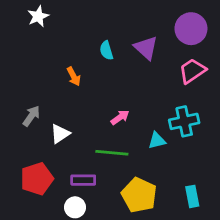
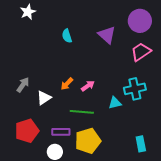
cyan semicircle: (106, 50) -> (67, 36), moved
orange arrow: (74, 76) -> (67, 84), moved, turned 72
yellow pentagon: (139, 195) -> (88, 141), moved, turned 30

